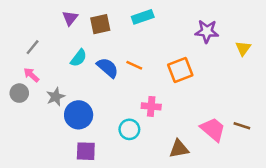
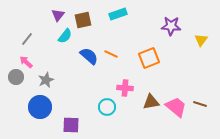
cyan semicircle: (79, 58) -> (65, 36), moved
blue circle: (79, 115) -> (40, 107), moved
brown triangle: (179, 149) -> (151, 102), moved

